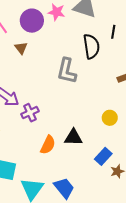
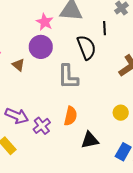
pink star: (56, 12) -> (45, 22), turned 30
purple circle: (32, 21) -> (41, 47), moved
orange semicircle: (48, 145) -> (71, 116), moved

